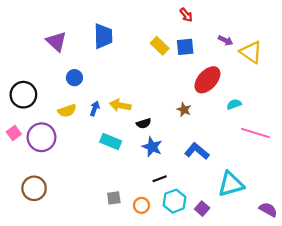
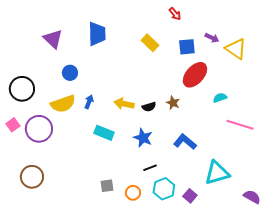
blue square: (185, 47) -> (187, 47), moved
yellow arrow: (120, 105) -> (124, 104), moved
yellow semicircle: (67, 111) -> (63, 104), size x1.4
black semicircle: (144, 123) -> (149, 107), moved

